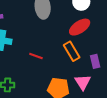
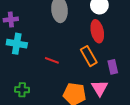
red ellipse: (80, 27) -> (97, 31), turned -70

